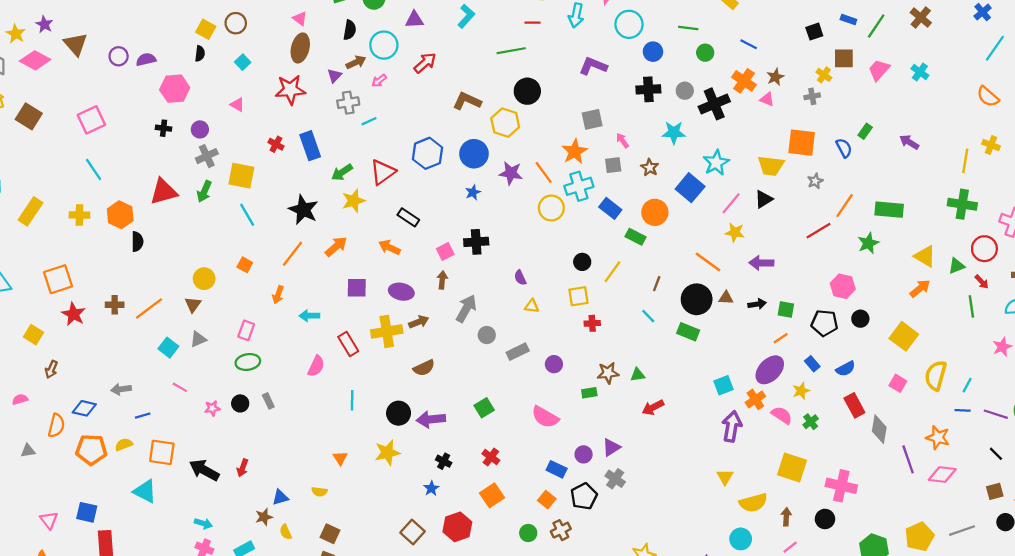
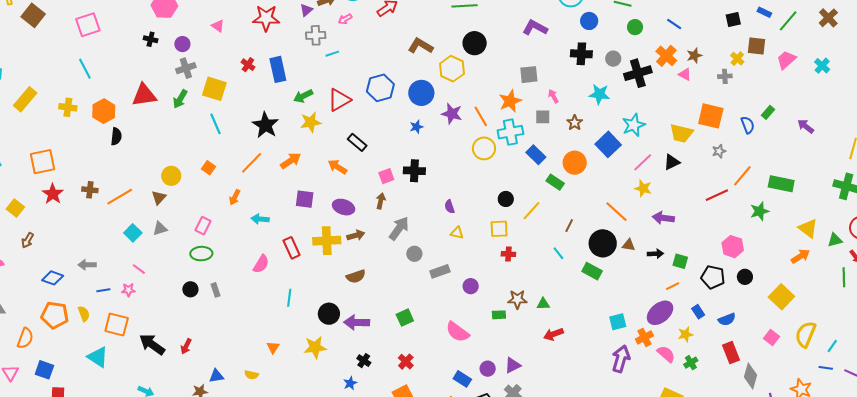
pink star: (212, 408) -> (128, 290), moved
orange semicircle: (56, 426) -> (25, 338), moved
yellow semicircle: (124, 444) -> (84, 314), turned 84

